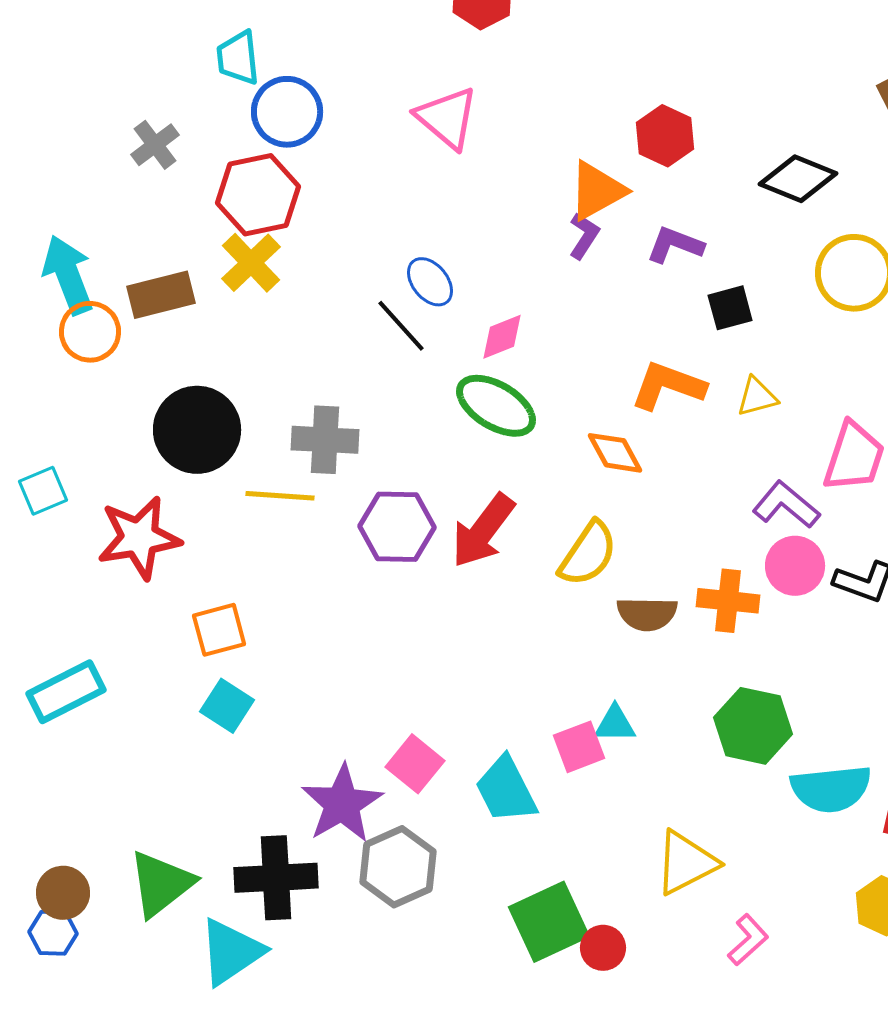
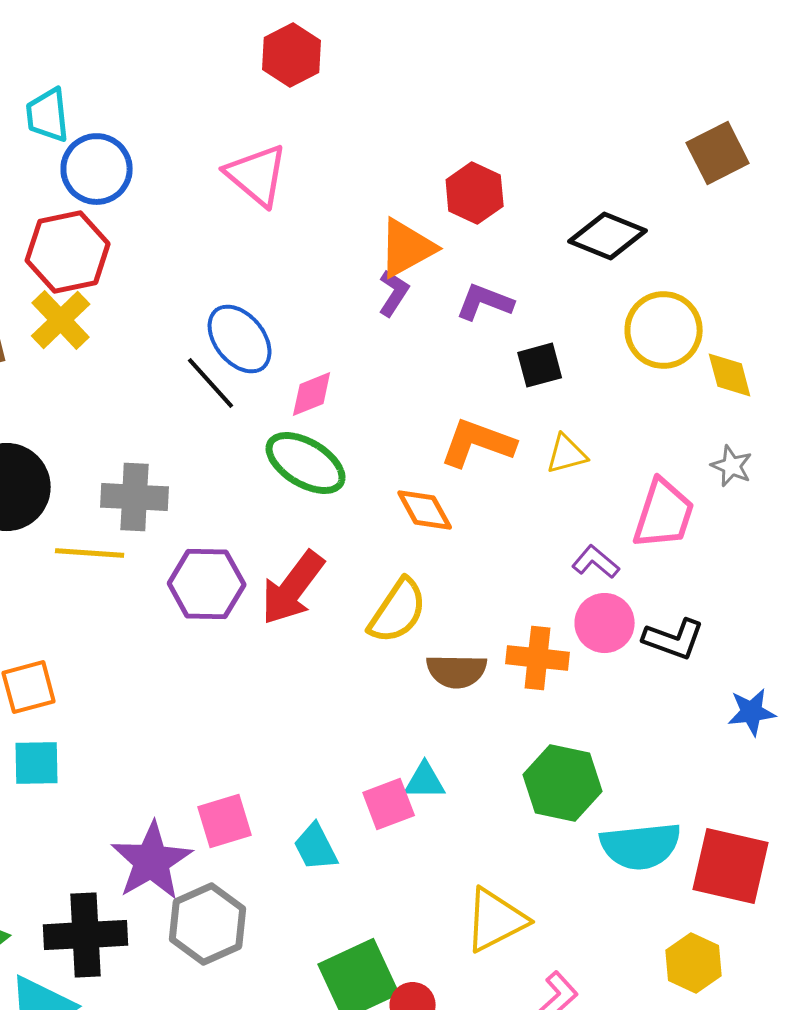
blue ellipse: (430, 282) -> (240, 339), size x1.4
purple L-shape: (786, 505) -> (596, 562), size x0.7
cyan square: (227, 706) -> (37, 763), turned -34
pink square: (415, 764) -> (225, 821), turned 34
cyan trapezoid: (506, 790) -> (316, 847), size x0.7

